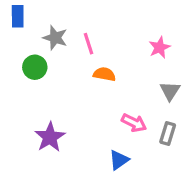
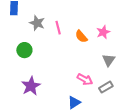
green circle: (35, 67) -> (24, 50), moved
orange semicircle: (104, 74) -> (81, 36), moved, turned -144
gray rectangle: (168, 133) -> (106, 87), turned 40

